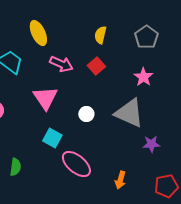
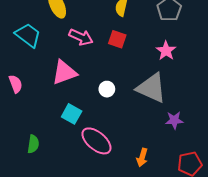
red square: (96, 66) -> (117, 39), turned -30
pink triangle: (45, 98) -> (64, 72), turned 44

